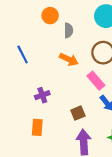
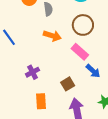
orange rectangle: (37, 127) -> (41, 101), moved

